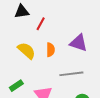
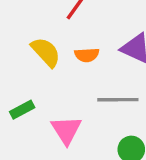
orange semicircle: (50, 50) -> (87, 55), turned 80

